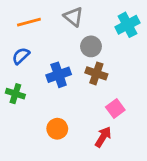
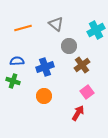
blue semicircle: (21, 56) -> (17, 61), moved, turned 40
brown cross: (96, 73) -> (82, 65), moved, turned 35
orange circle: (57, 129) -> (44, 96), moved

